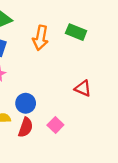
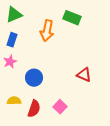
green rectangle: (76, 32) -> (72, 18), moved
blue circle: (26, 103) -> (34, 78), moved

